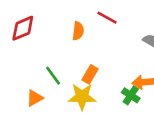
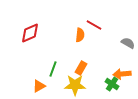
orange semicircle: (78, 31) -> (80, 35), moved
green line: (53, 76) -> (53, 69), turned 56

